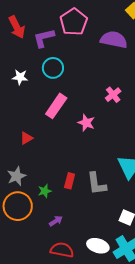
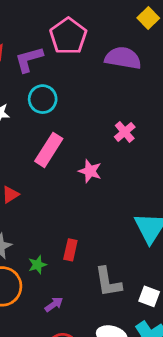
gray L-shape: (97, 184) -> (108, 282), moved

